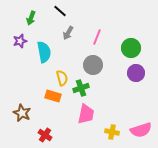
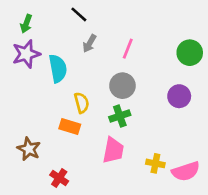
green arrow: (31, 18) -> (26, 24), moved
purple star: (20, 41) -> (26, 54), size x1.5
green circle: (131, 48) -> (190, 53), moved
green cross: (81, 88) -> (120, 116), moved
yellow cross: (112, 132) -> (155, 163), moved

